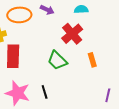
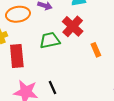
green trapezoid: (57, 60) -> (50, 40), moved, turned 130

